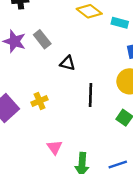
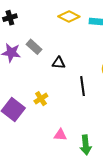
pink triangle: (55, 147) -> (60, 135), turned -40

